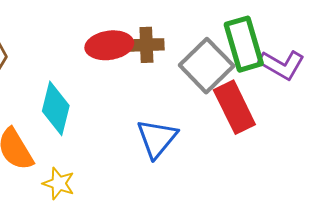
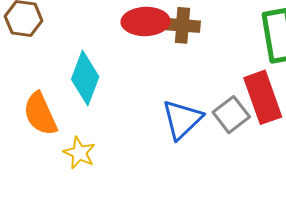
gray square: (207, 66) -> (231, 115), moved, size x0.7

